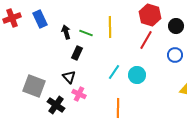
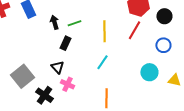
yellow line: (110, 27) -> (104, 31), moved
green line: (86, 33) -> (74, 23), turned -40
cyan circle: (137, 75) -> (149, 72), moved
gray square: (34, 86) -> (22, 76), turned 30

